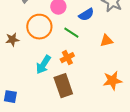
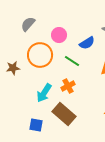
brown rectangle: (63, 86) -> (64, 114), turned -30
blue square: (10, 97) -> (36, 125), moved

